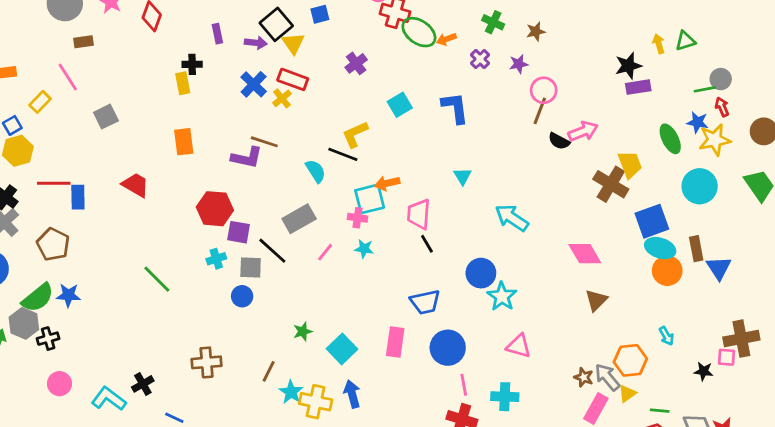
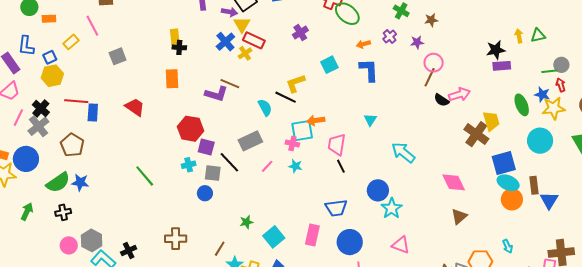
orange arrow: (446, 39) -> (363, 44), moved
yellow triangle: (293, 43) -> (242, 25), moved
black cross: (192, 64) -> (179, 47), moved
gray hexagon: (24, 323) -> (92, 240), moved

